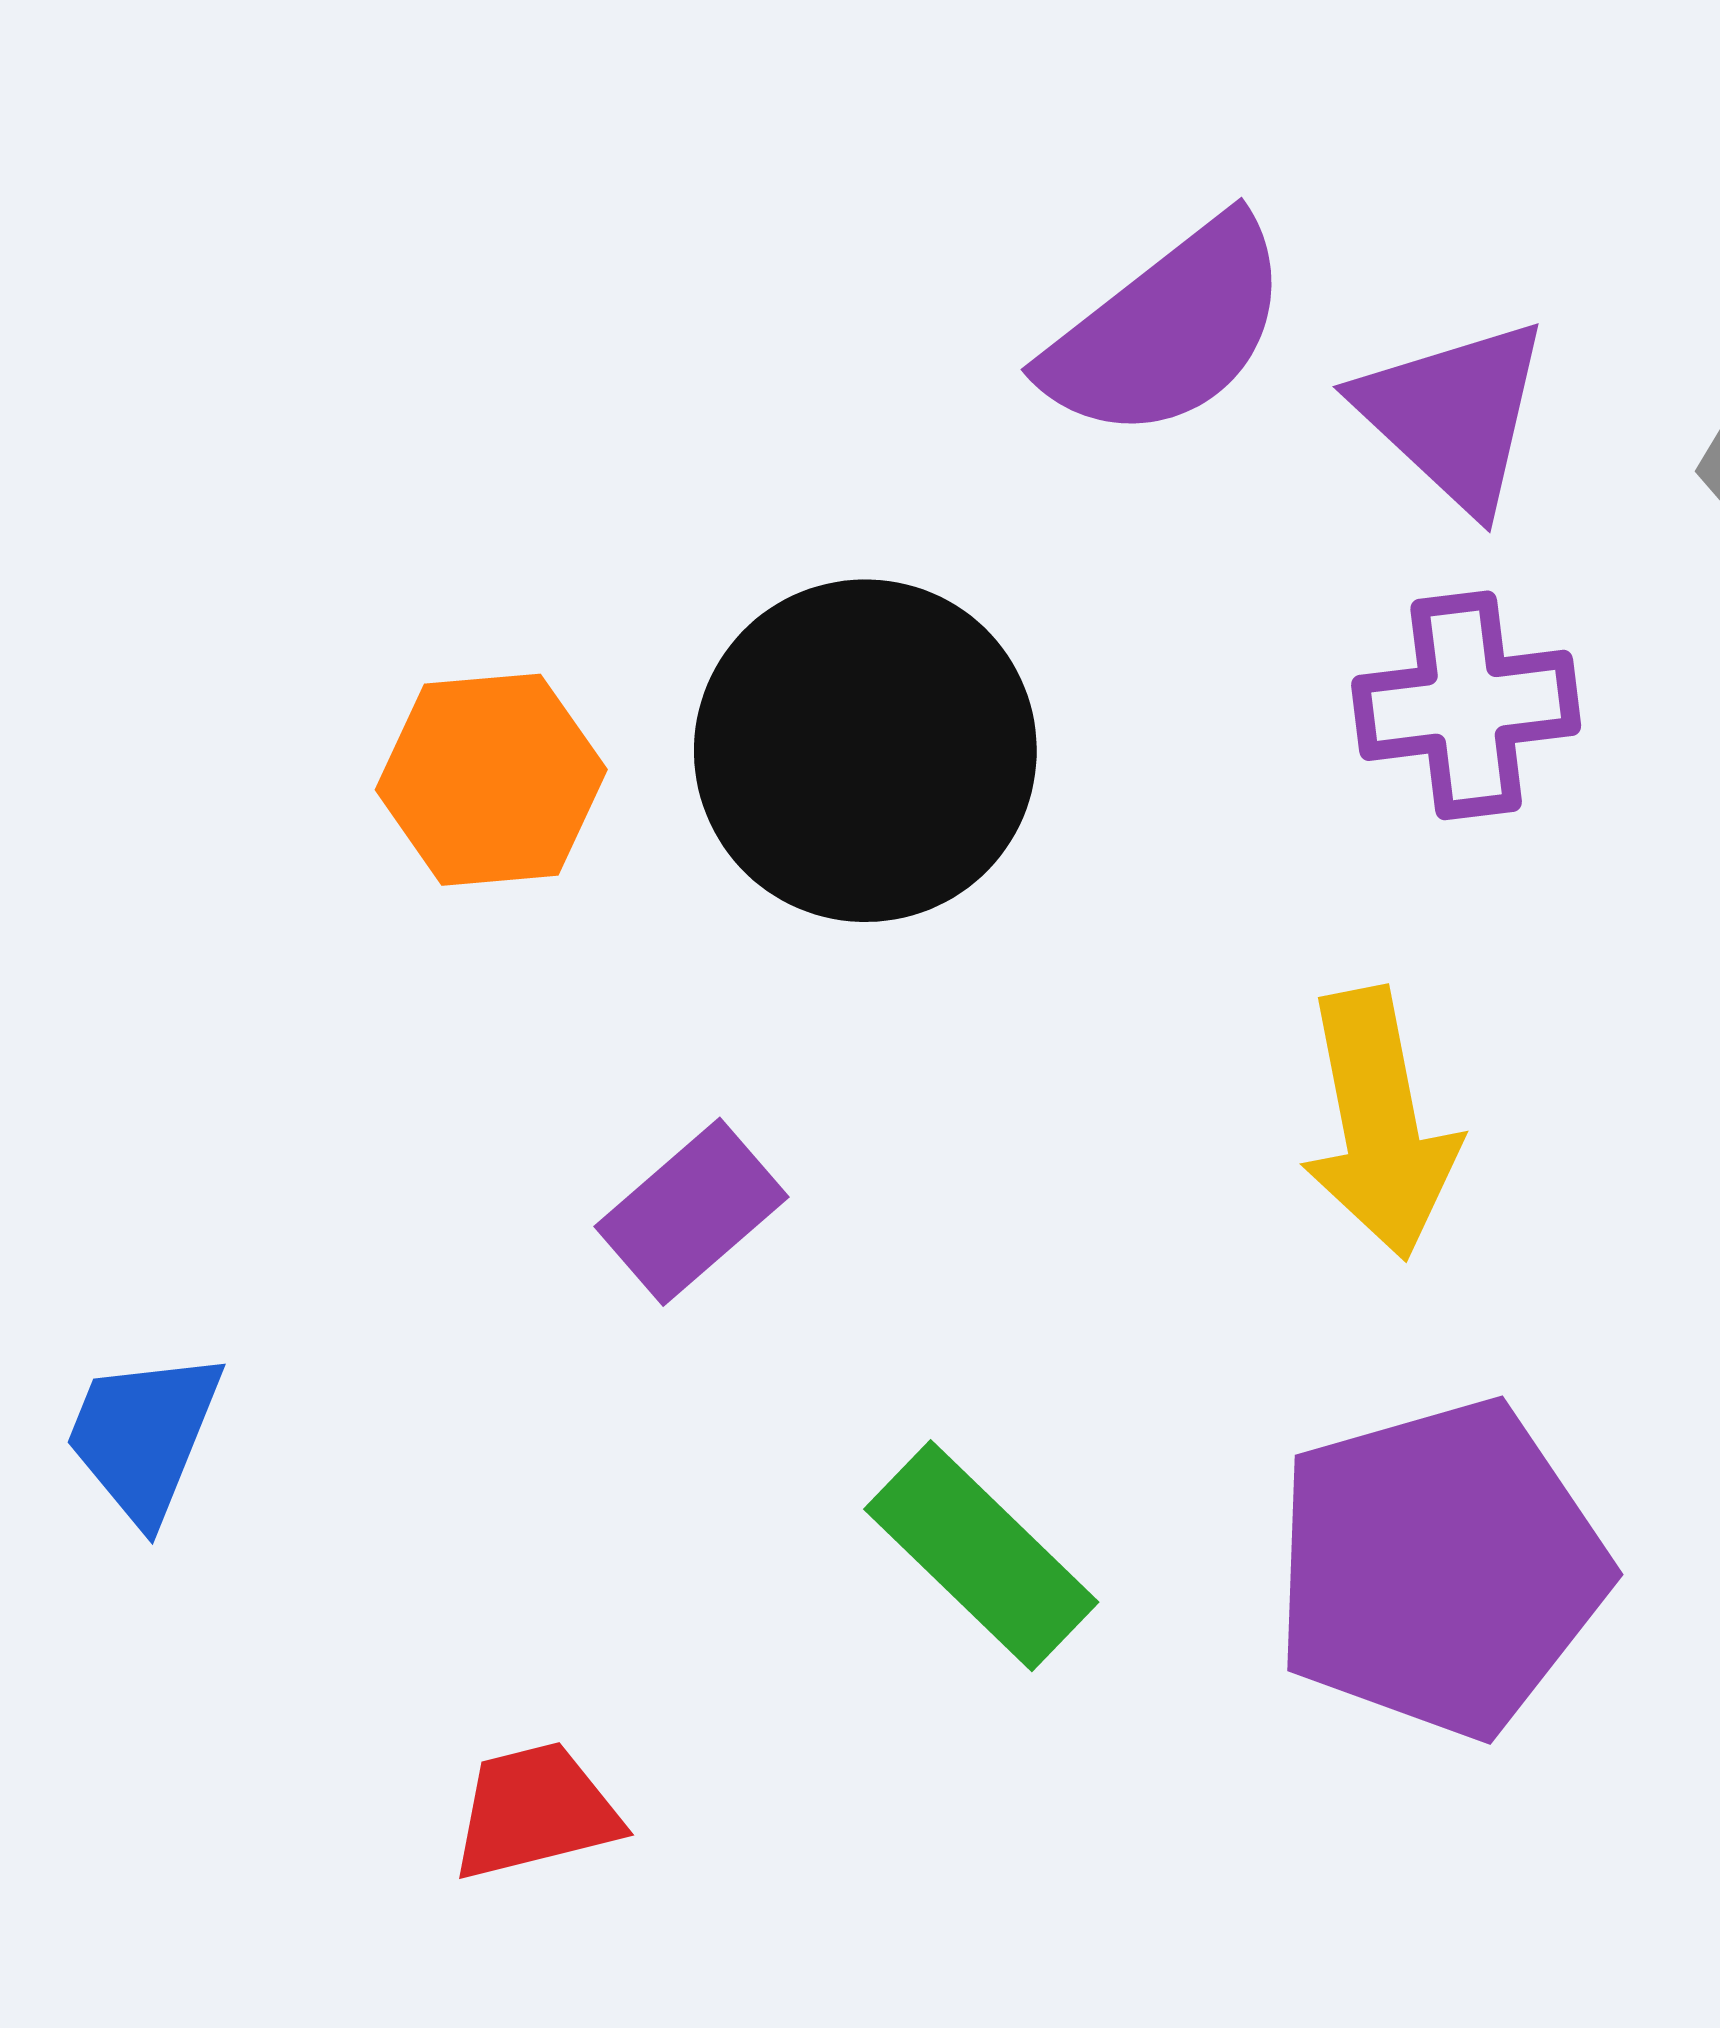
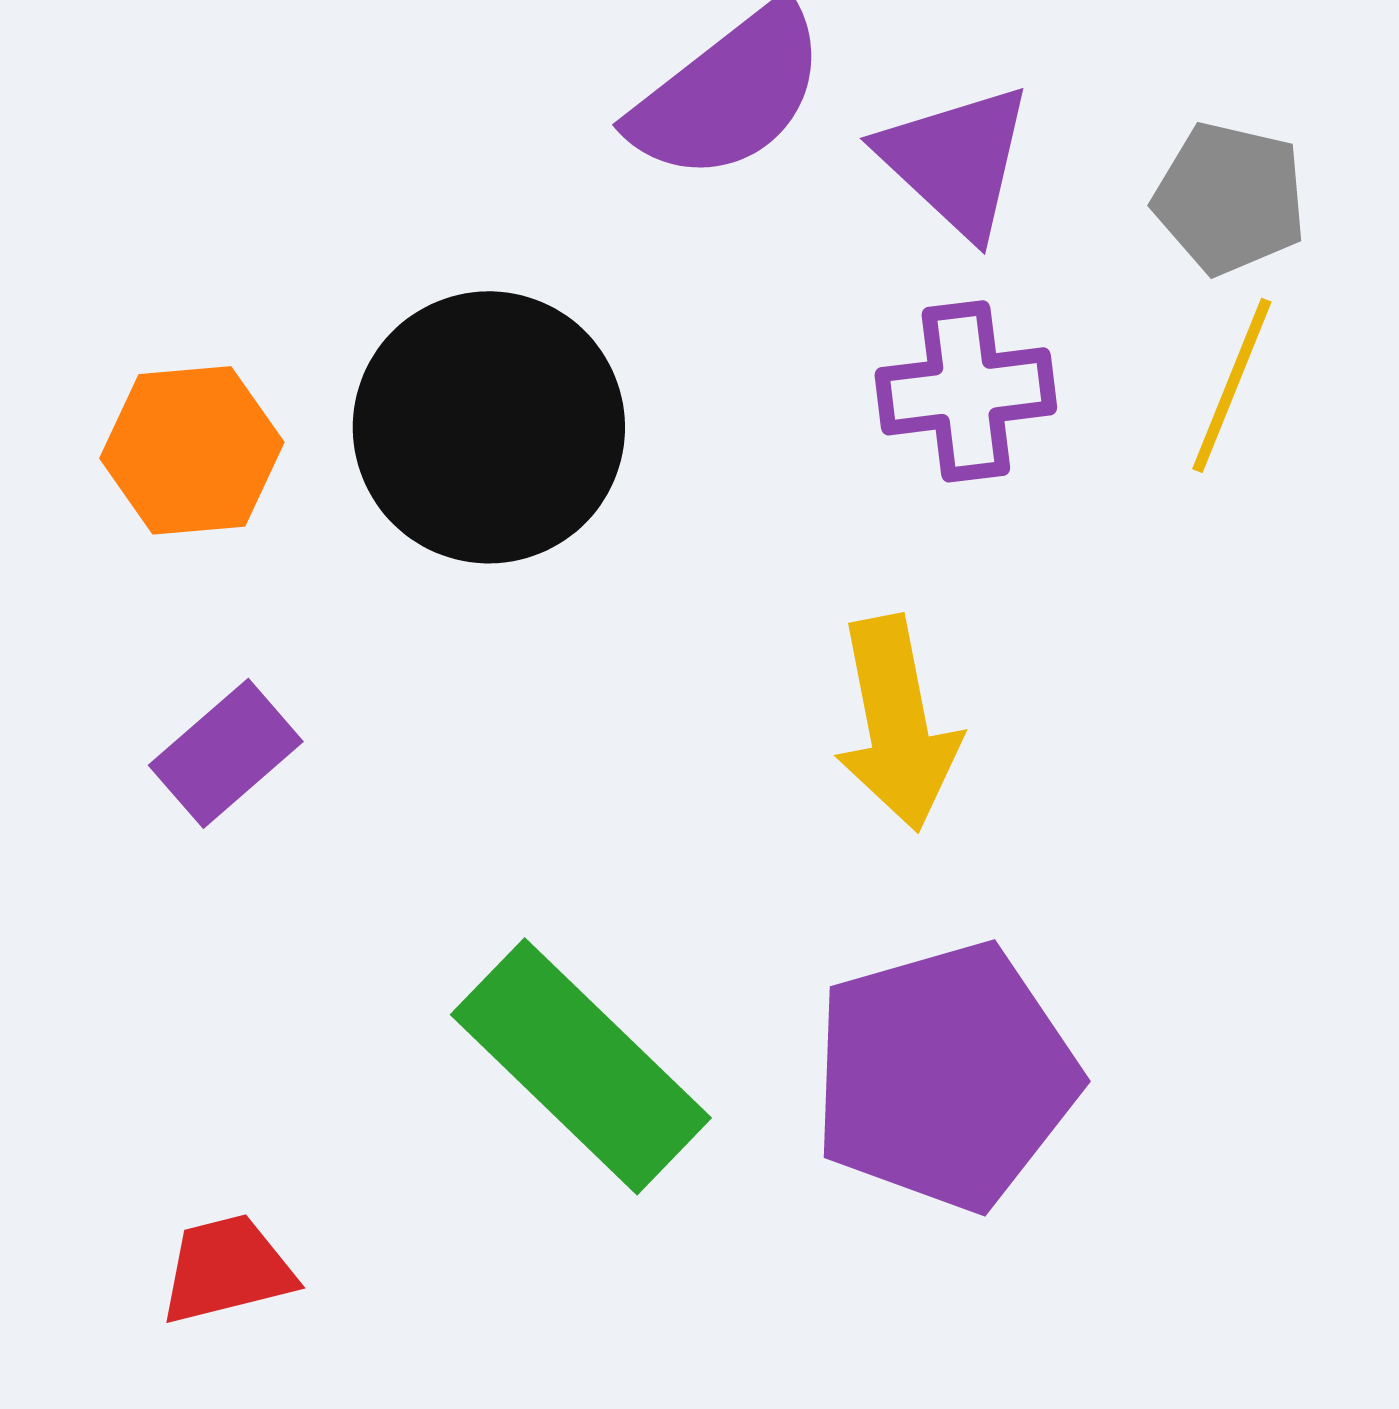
purple rectangle: (692, 1212) -> (226, 753), moved
green rectangle: (981, 1556) -> (581, 1066), size x1.4

